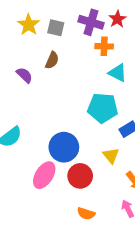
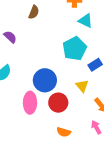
purple semicircle: (24, 75) -> (10, 37), moved
cyan pentagon: (103, 108) -> (75, 49), turned -30
pink ellipse: (44, 175) -> (30, 103), turned -30

